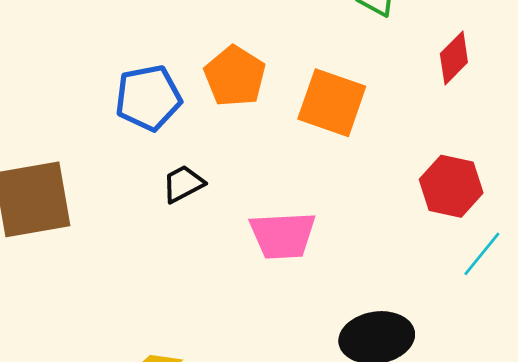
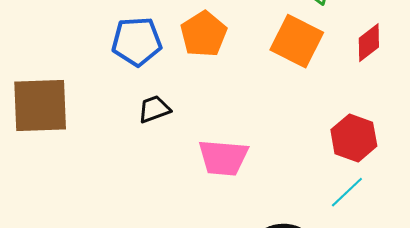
orange square: (332, 103) -> (297, 41), moved
cyan line: (482, 254) -> (347, 192), moved

